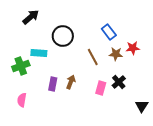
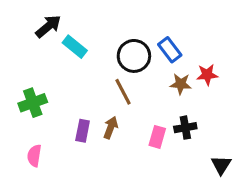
black circle: (63, 36) -> (134, 56), moved
cyan rectangle: (39, 53) -> (75, 47), moved, turned 35
brown line: (93, 57) -> (123, 92), moved
black cross: (119, 82) -> (185, 128), turned 32

